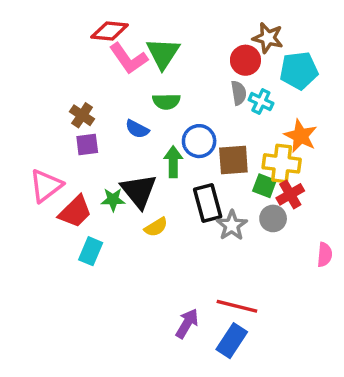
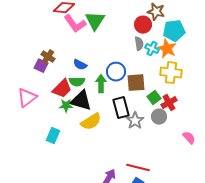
green semicircle: (166, 101) -> (77, 82), moved
orange star: (301, 136) -> (167, 49), moved
purple square: (87, 145) -> (41, 66), moved, turned 32
yellow cross: (282, 163) -> (171, 73), moved
green square: (264, 186) -> (154, 98), turned 32
black triangle: (139, 191) -> (81, 101), turned -35
red trapezoid: (75, 212) -> (62, 89), moved
yellow semicircle: (156, 227) -> (91, 122), size x1.5
pink semicircle: (325, 255) -> (189, 138), turned -48

